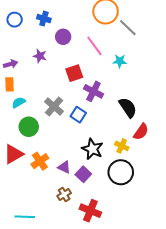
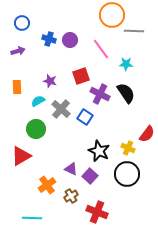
blue cross: (44, 19) -> (49, 39), moved
gray line: (128, 28) -> (134, 31), turned -42
purple star: (40, 56) -> (50, 81), moved
purple arrow: (11, 64) -> (18, 51), moved
cyan semicircle: (19, 102) -> (38, 101), moved
black semicircle: (128, 108) -> (126, 93), moved
orange cross: (40, 161) -> (47, 185), moved

